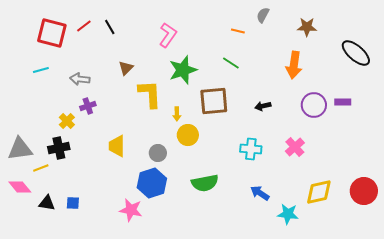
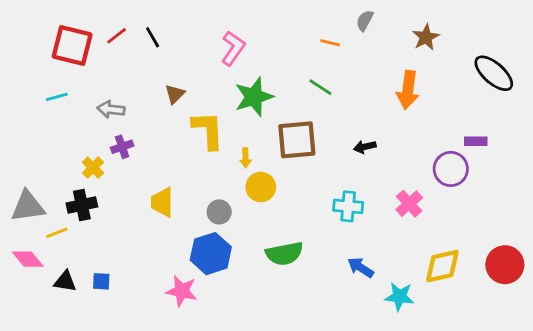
brown star: (307, 27) -> (426, 37), turned -30
purple circle: (314, 105) -> (451, 169), moved

